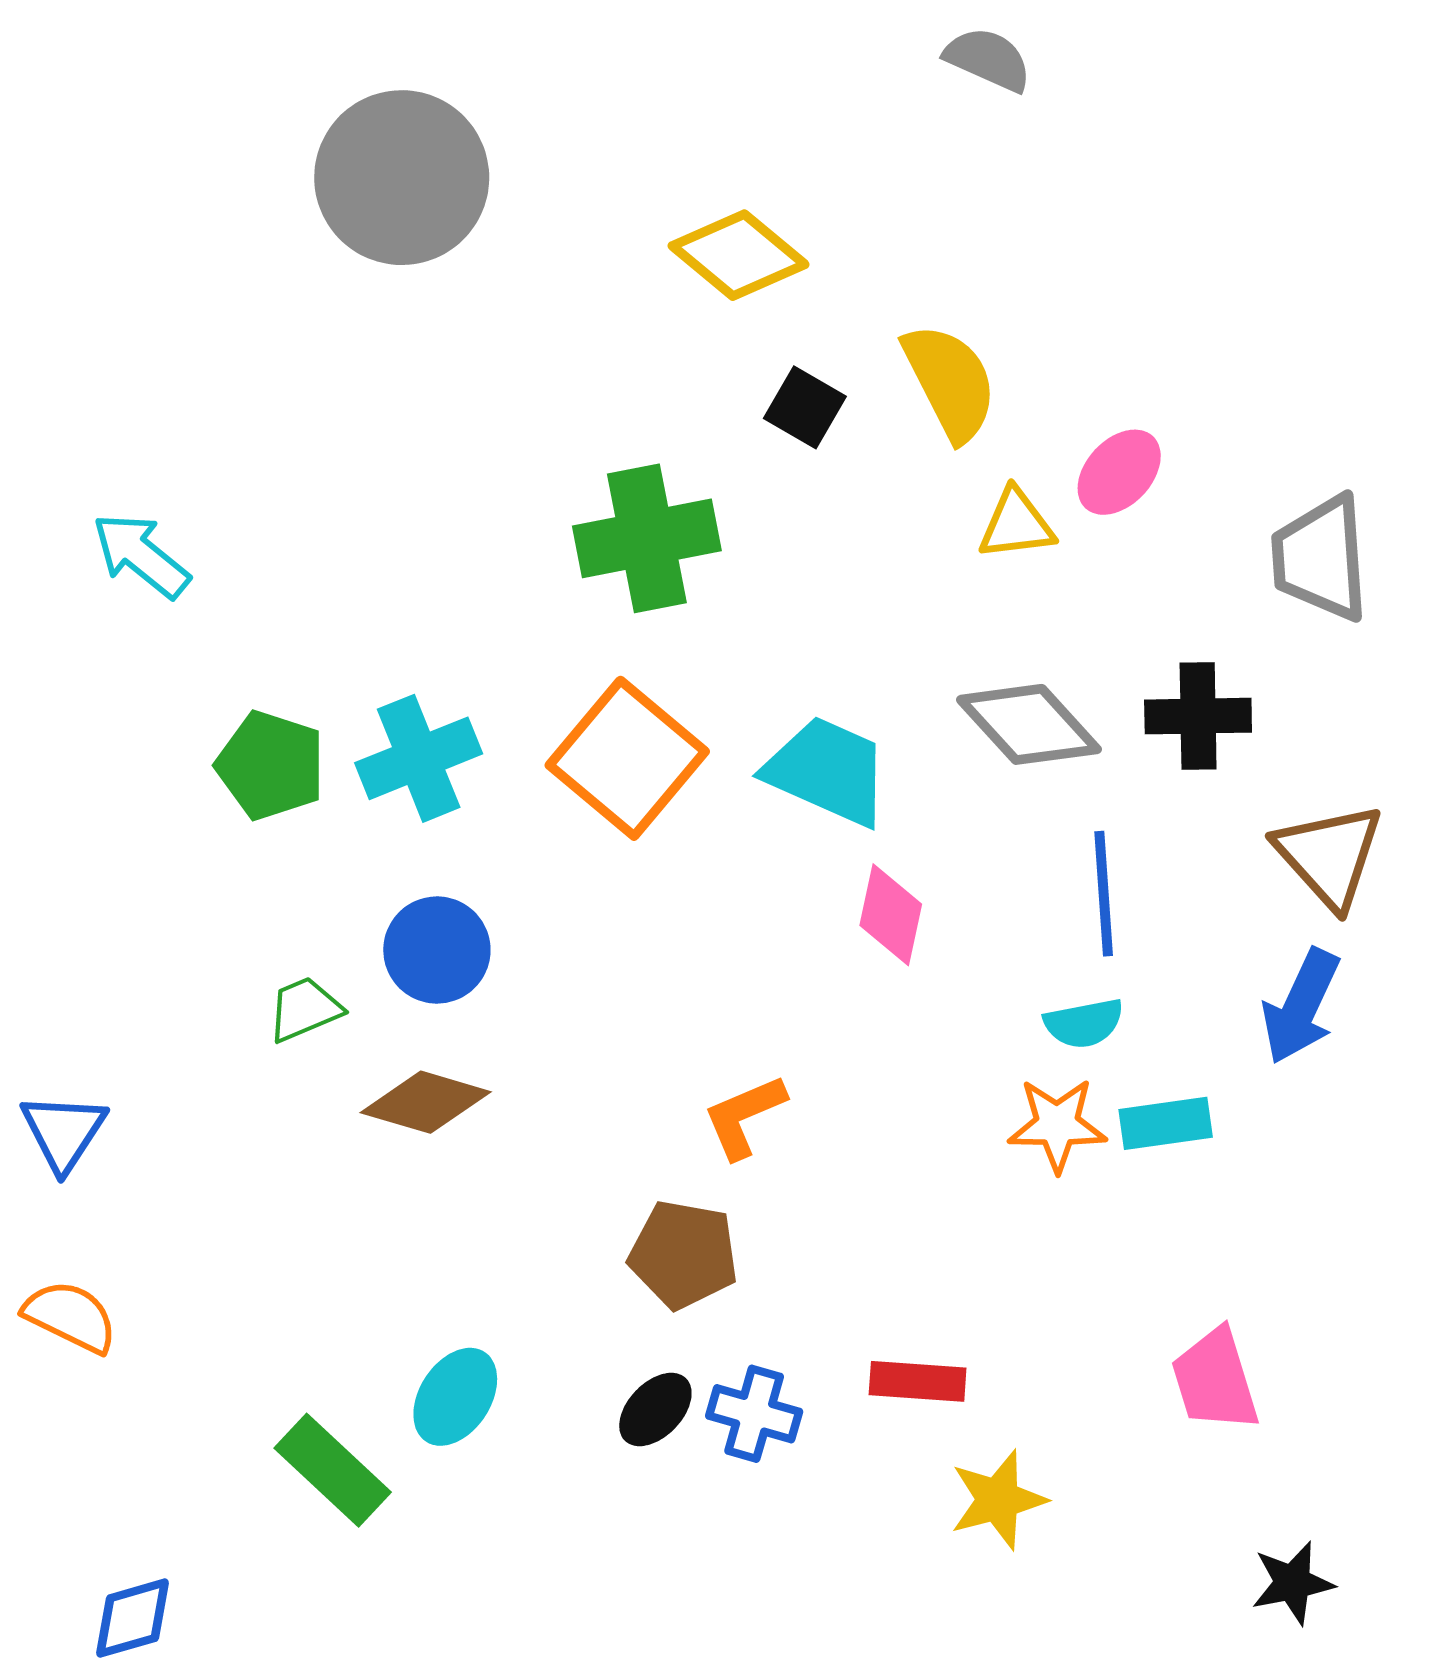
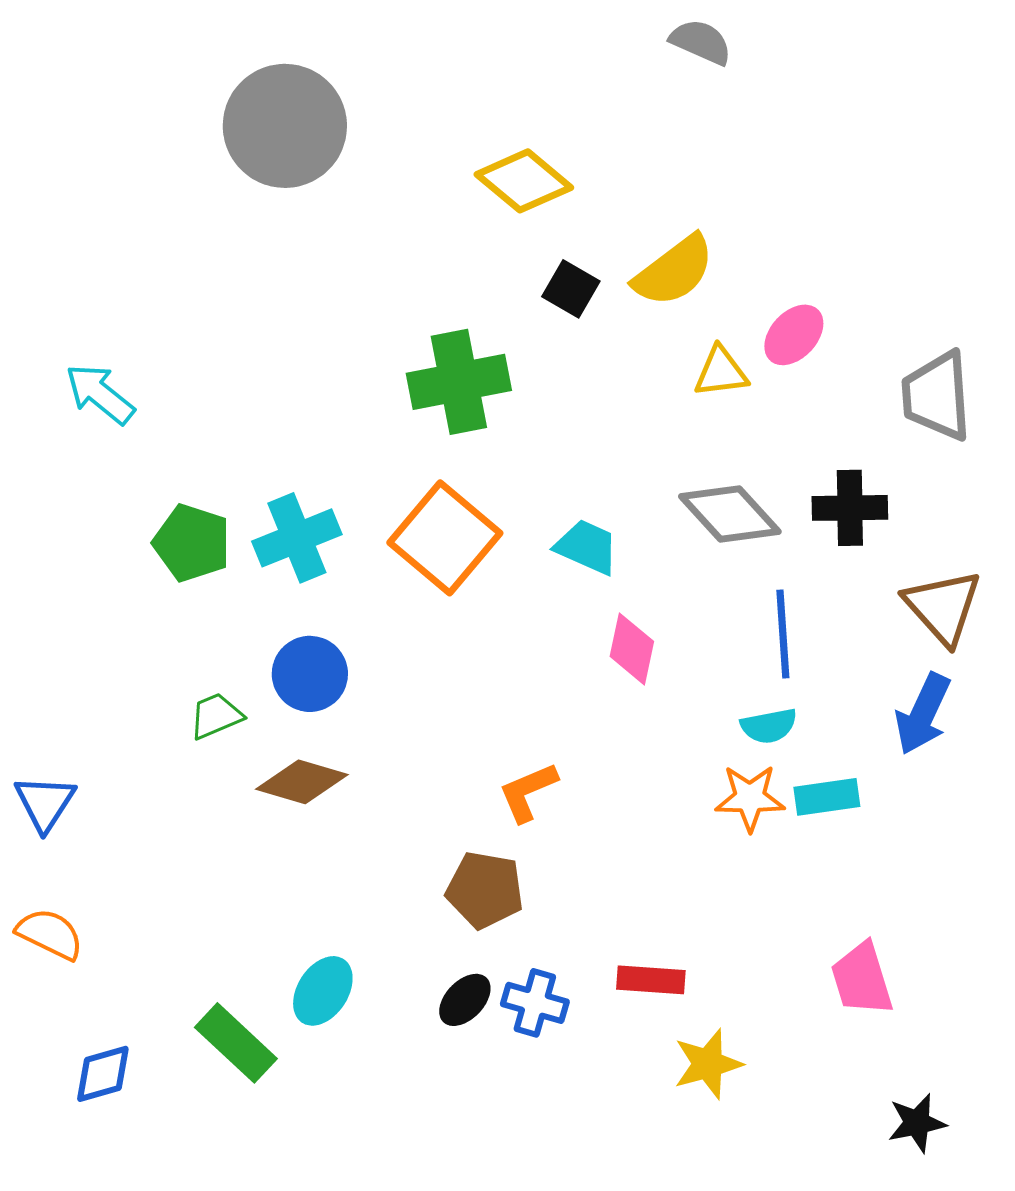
yellow semicircle: (950, 382) -> (674, 271), turned 80
cyan trapezoid: (827, 771) -> (587, 547), size x0.7
blue diamond: (132, 1618) -> (103, 1074), moved

